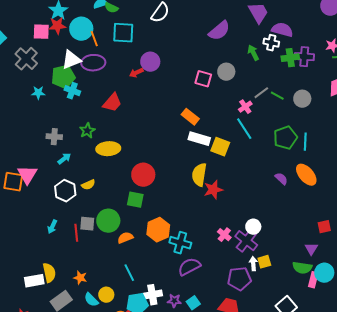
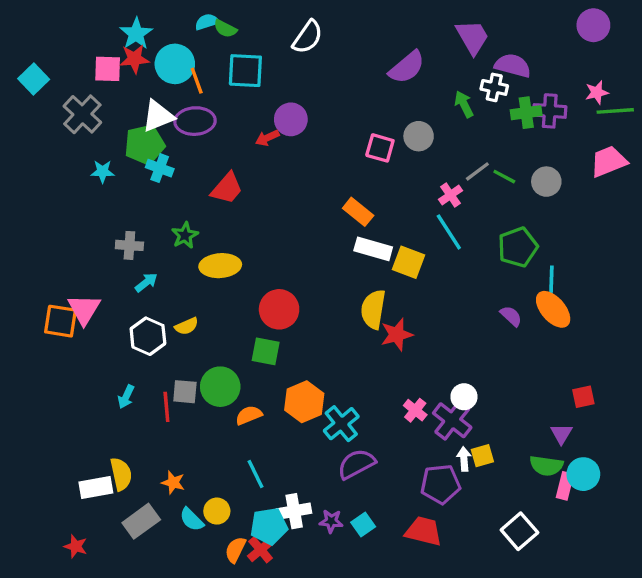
cyan line: (305, 142) -> (551, 281), moved
cyan cross: (180, 243) -> (341, 424), turned 35

